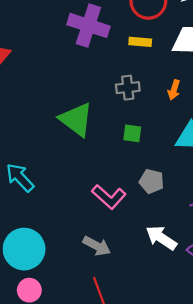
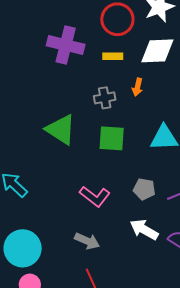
orange arrow: (174, 90) -> (137, 87), moved
green square: (132, 133) -> (112, 138), size x1.6
gray pentagon: (151, 181) -> (144, 189), moved

